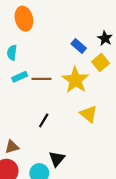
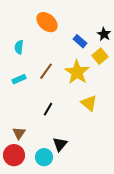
orange ellipse: (24, 19) -> (47, 22), moved, turned -35
cyan rectangle: (20, 77) -> (19, 79), moved
brown line: (41, 79) -> (46, 71), turned -54
brown triangle: (12, 147) -> (19, 133), turned -40

